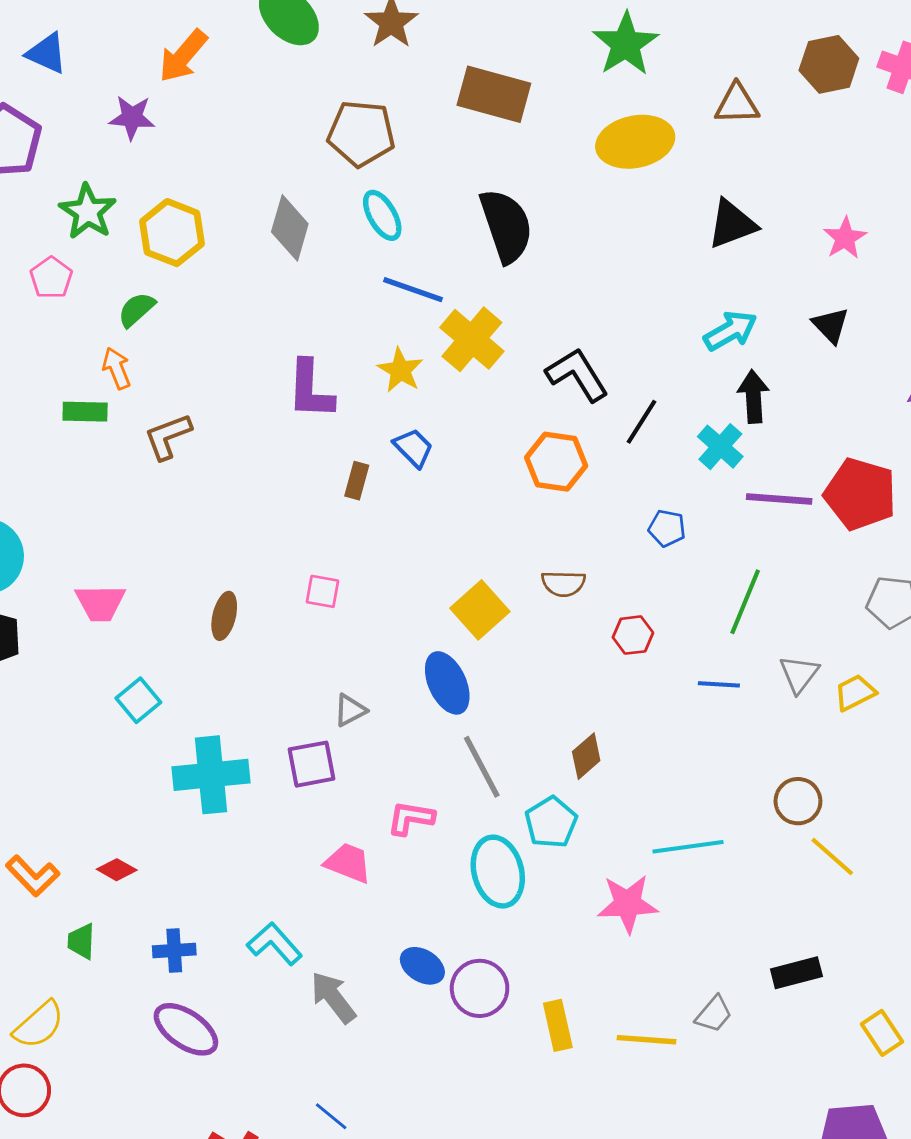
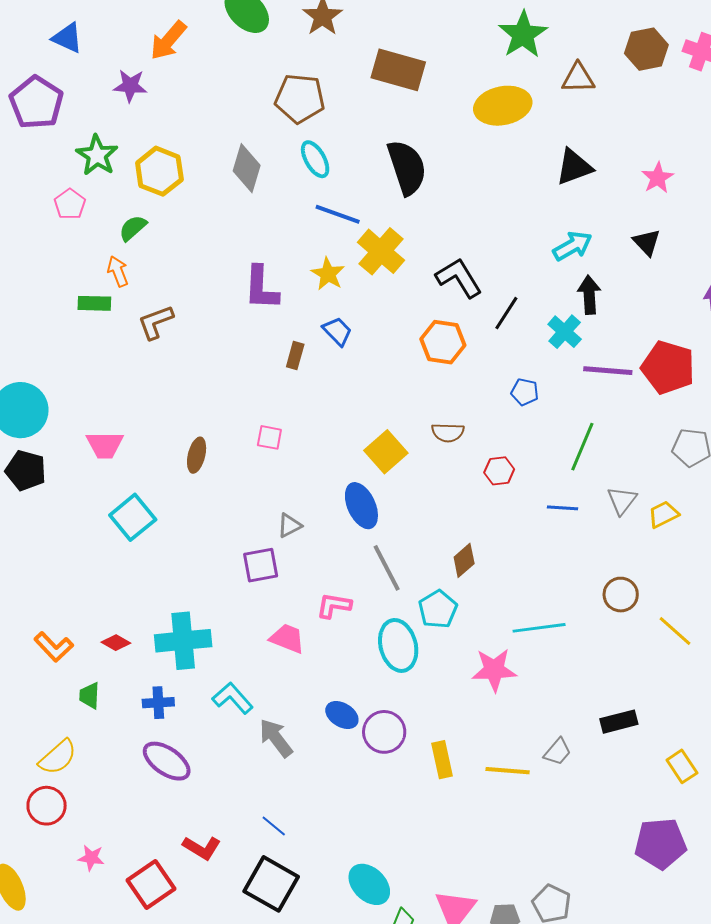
green star: (626, 44) -> (523, 35), moved
cyan square: (138, 700) -> (133, 517), size x1.4
cyan cross: (211, 775) -> (183, 641), moved
yellow line: (832, 857) -> (675, 631), moved

